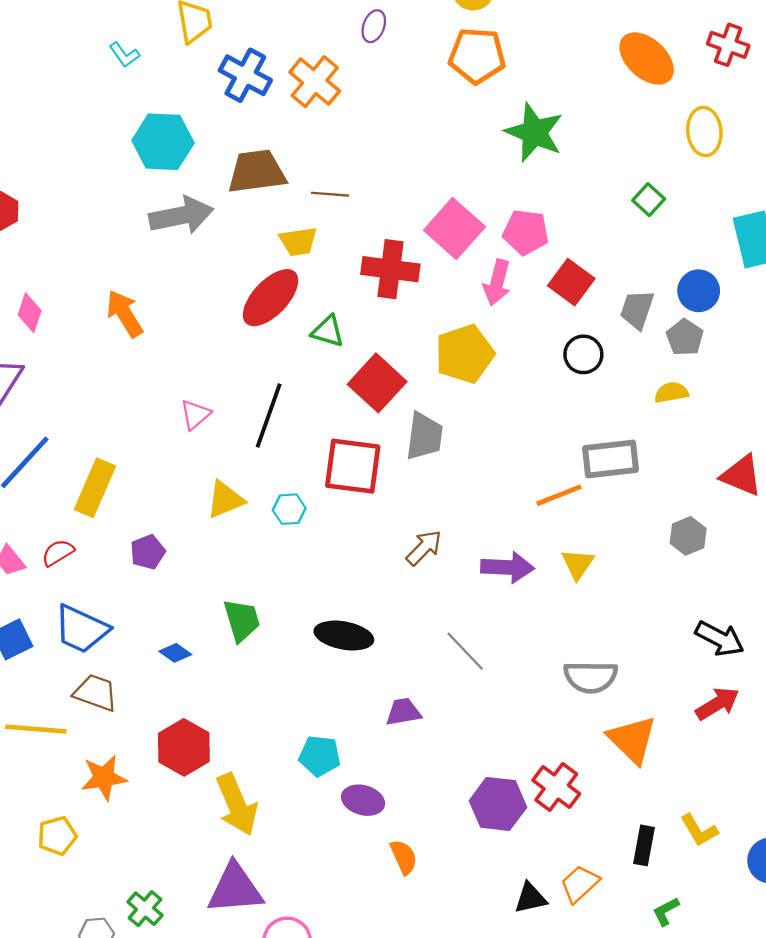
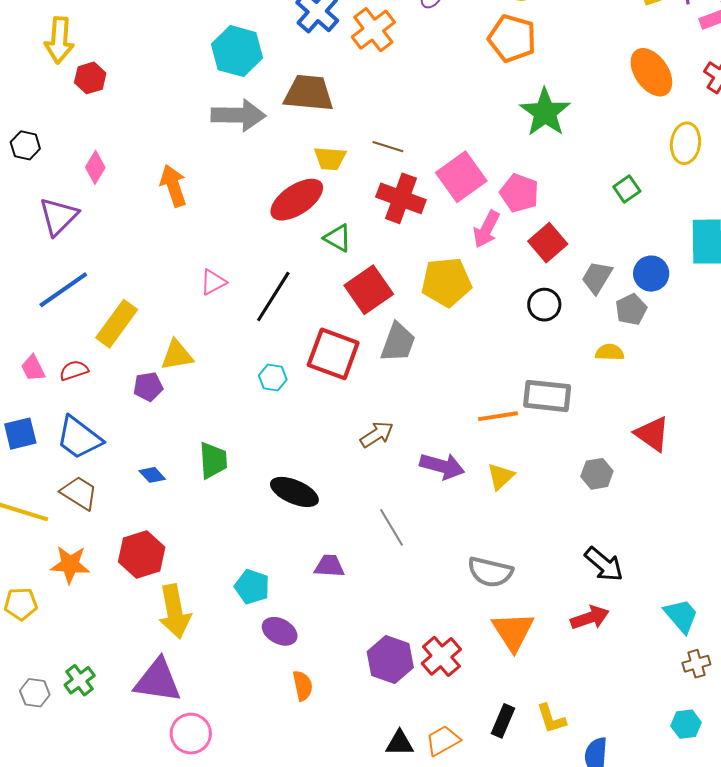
brown line: (330, 194) -> (388, 147), moved
yellow triangle: (225, 499) -> (177, 355), moved

